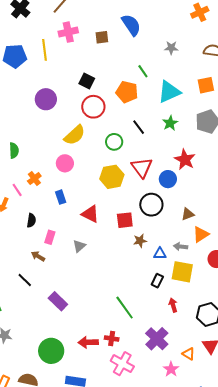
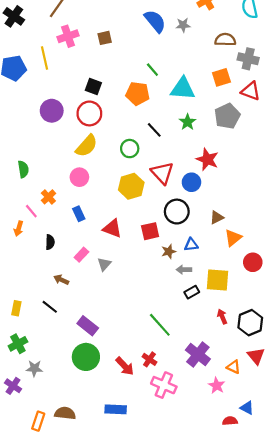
blue semicircle: (131, 25) -> (155, 21), moved
gray star: (171, 48) -> (183, 25), moved
cyan triangle: (169, 92) -> (183, 89), turned 35
red circle: (93, 107) -> (89, 113), moved
pink rectangle: (50, 237) -> (81, 255), moved, turned 32
gray arrow: (181, 247) -> (184, 270), moved
blue triangle: (160, 254) -> (191, 245), moved
black rectangle: (157, 281) -> (192, 292), turned 40
red arrow: (173, 305) -> (222, 317), moved
red cross: (112, 338) -> (149, 359), turned 32
red arrow: (88, 342) -> (125, 366), turned -126
green circle: (51, 351) -> (86, 357), moved

